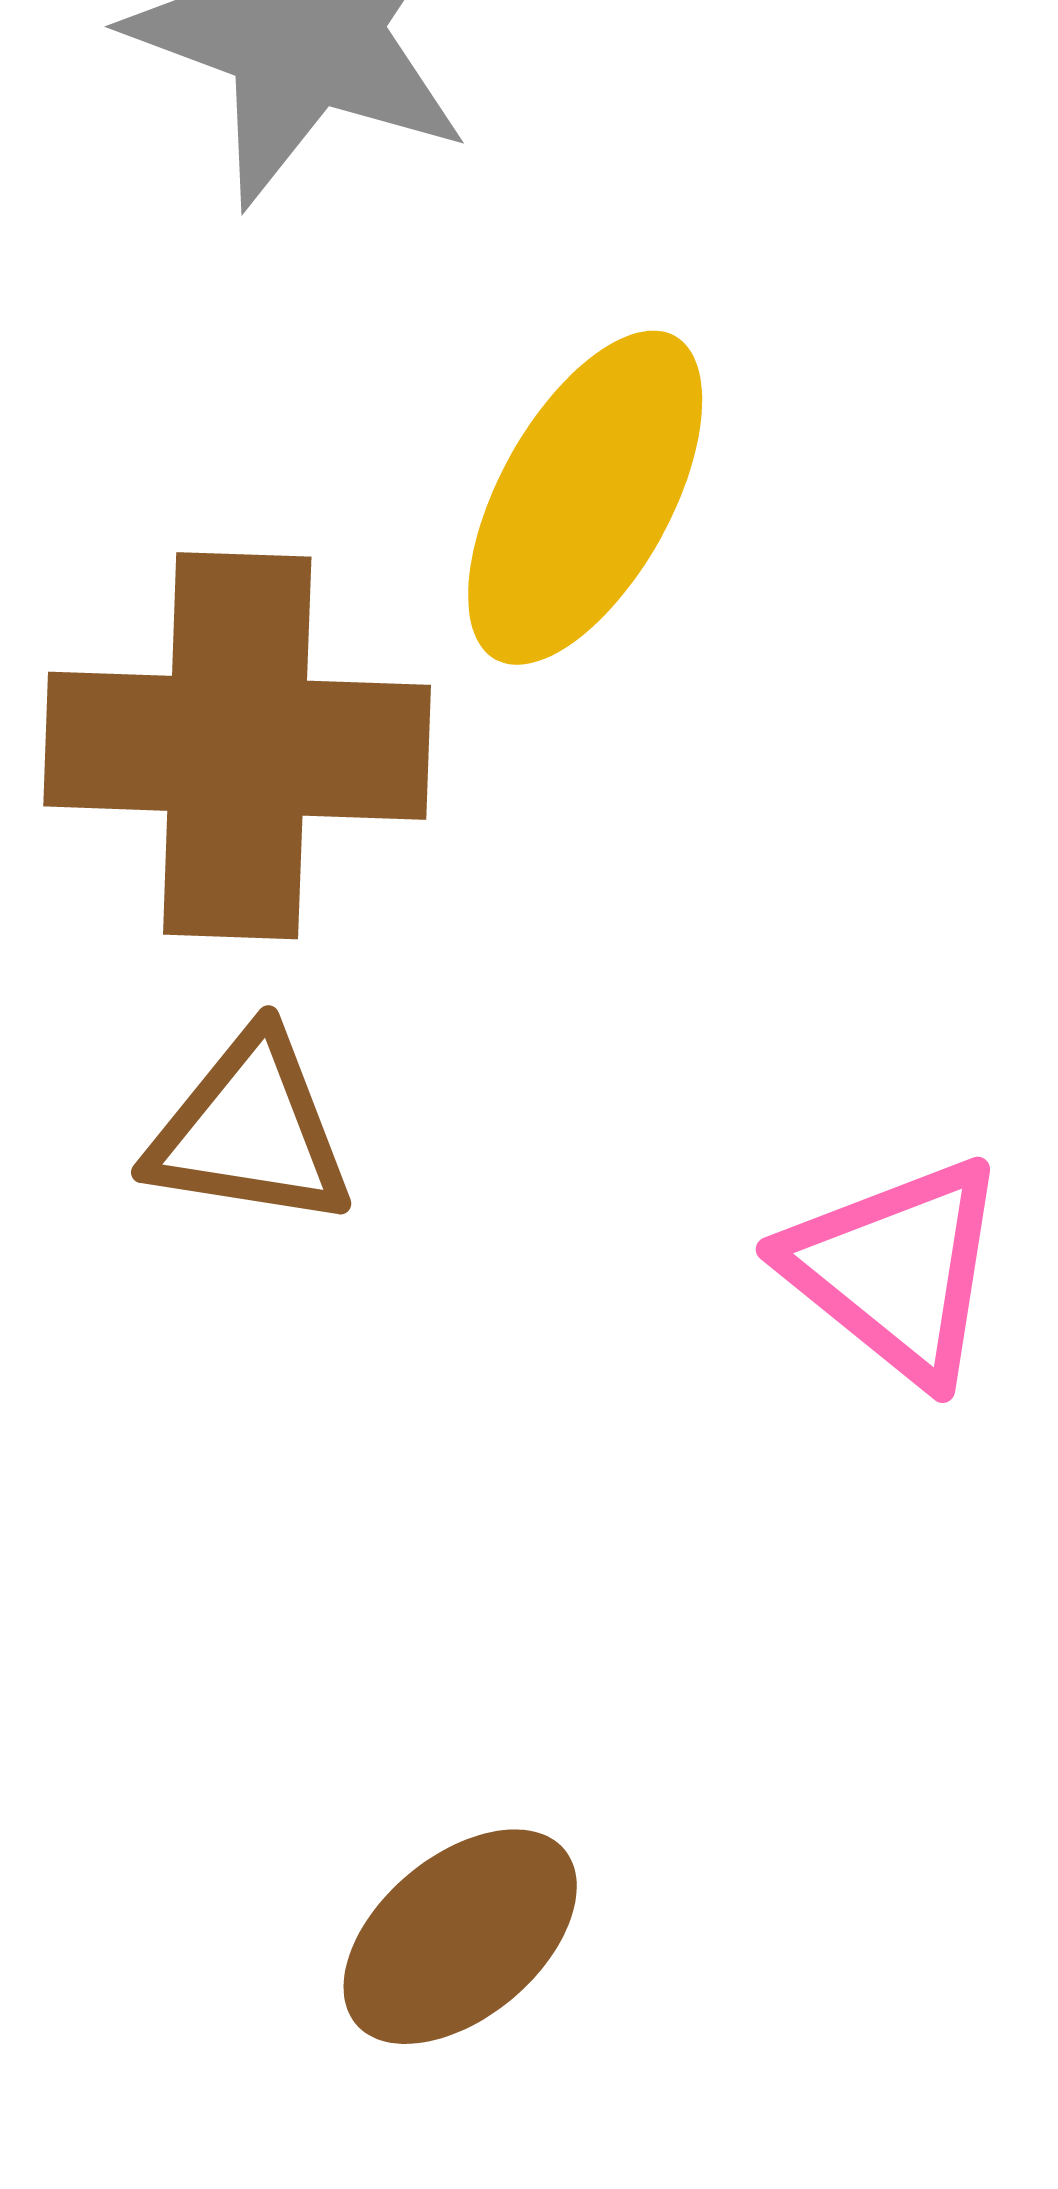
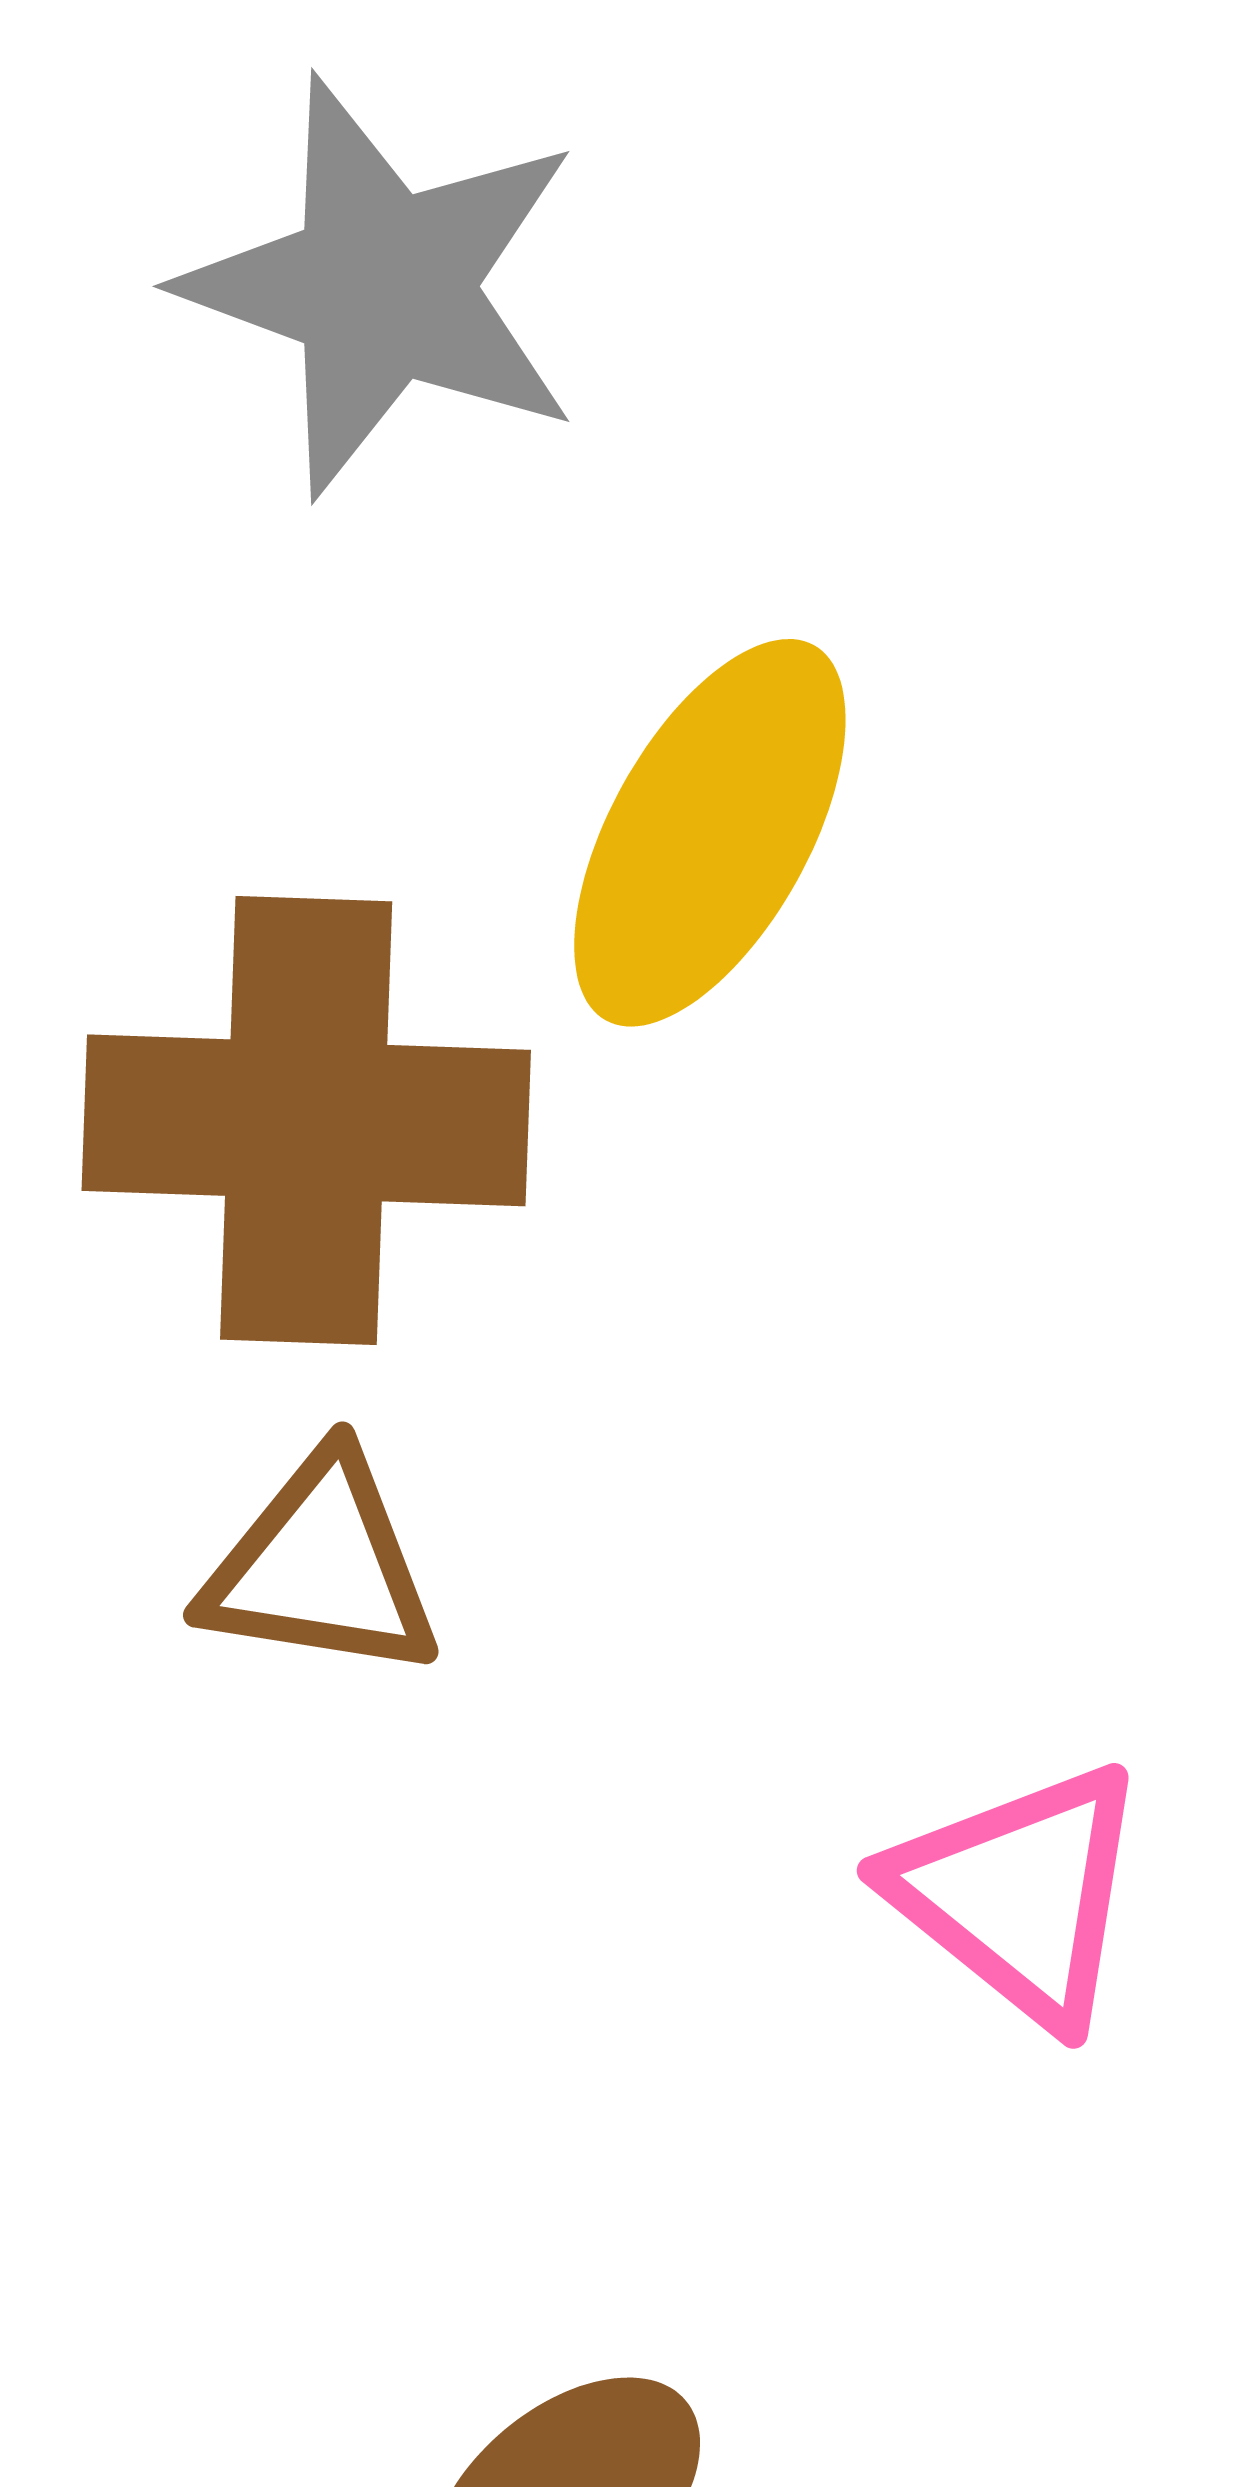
pink triangle: (896, 1270) -> (1020, 1894), moved

